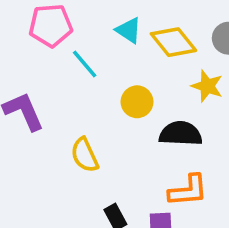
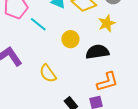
yellow star: (207, 86) -> (107, 23), turned -30

